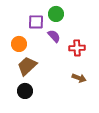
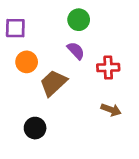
purple square: (36, 22) -> (15, 28), moved
brown trapezoid: (27, 66) -> (53, 83), moved

